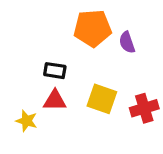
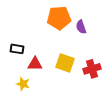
black rectangle: (55, 71) -> (17, 49), moved
yellow star: (27, 121) -> (23, 84), moved

